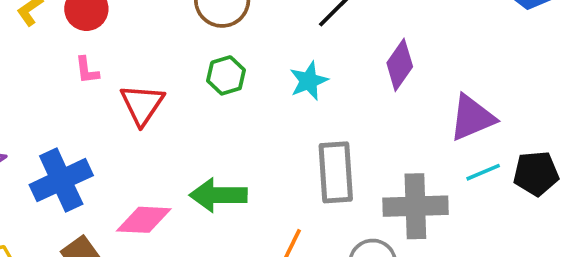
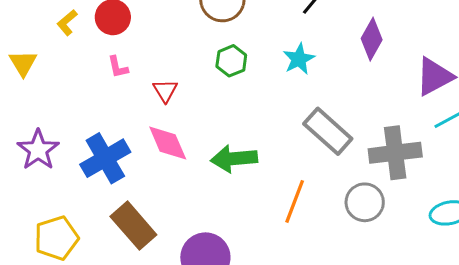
red triangle: (142, 105) -> (165, 91), size x0.7
gray rectangle: (336, 172) -> (328, 131), turned -39
pink diamond: (144, 220) -> (168, 143), moved, turned 69

